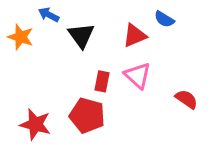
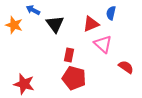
blue semicircle: (164, 19) -> (111, 13), turned 72
pink triangle: (138, 75) -> (103, 44), moved
red pentagon: (87, 115) -> (74, 78), moved

